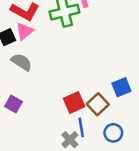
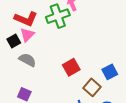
red square: (74, 103) -> (71, 67), moved

